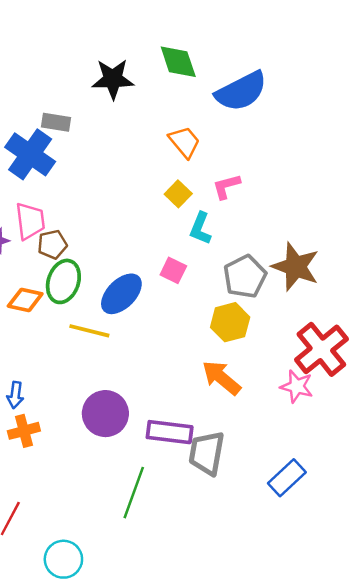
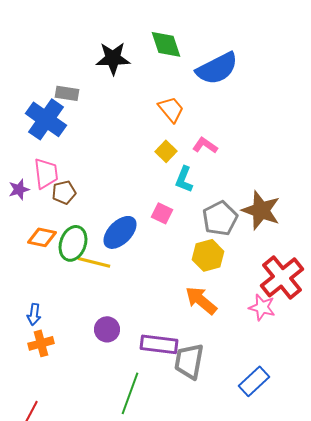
pink L-shape: (226, 186) -> (205, 145), turned 50
green ellipse: (63, 281) -> (73, 243), moved
purple circle: (105, 414) -> (107, 329), size x0.7

